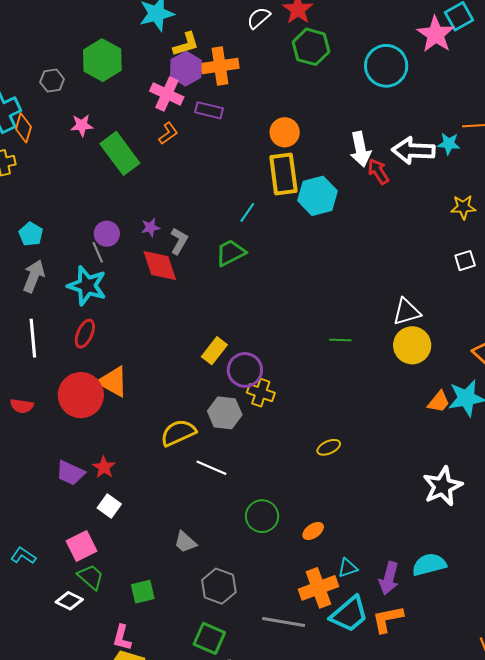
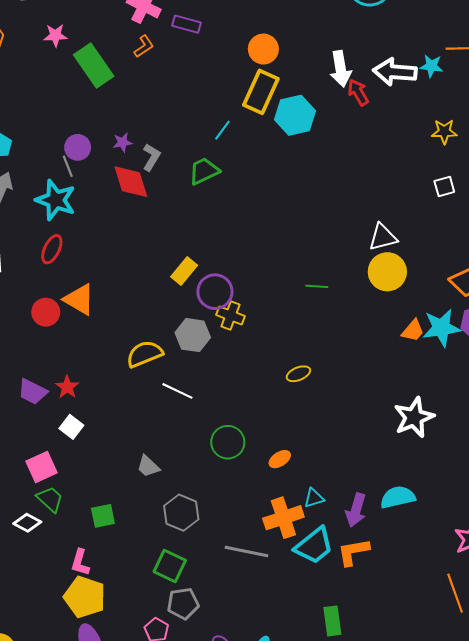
yellow rectangle: (283, 174) -> (261, 92), turned 30
green line: (340, 340) -> (317, 286), moved
red circle: (81, 395) -> (46, 312), size x0.6

